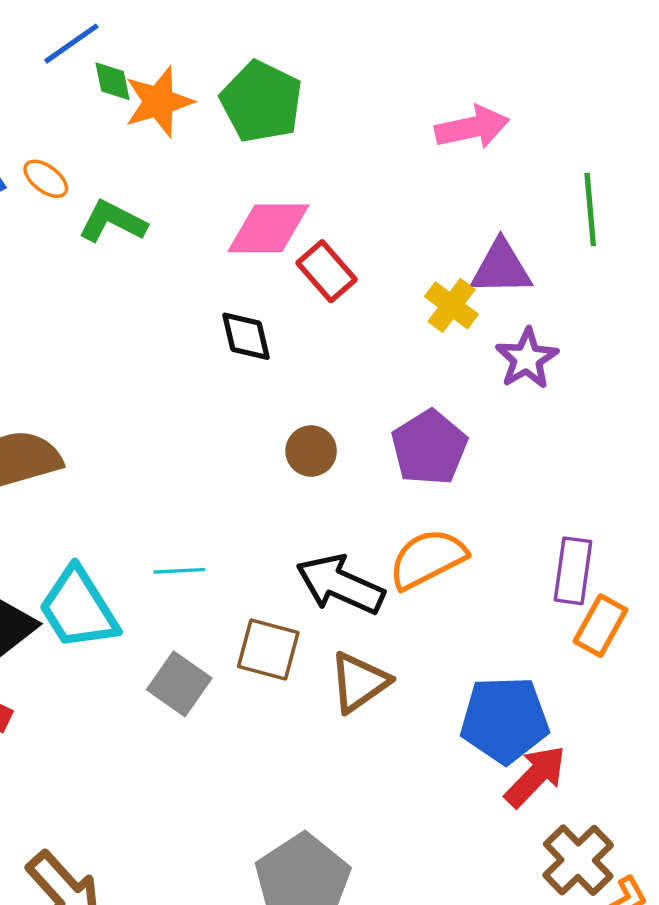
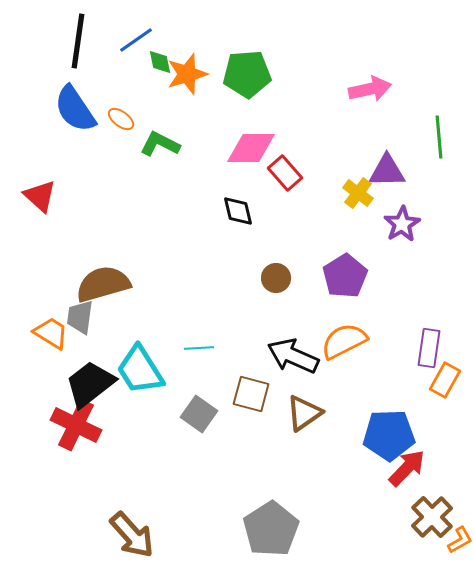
green pentagon: (261, 102) -> (247, 74), turned -30

